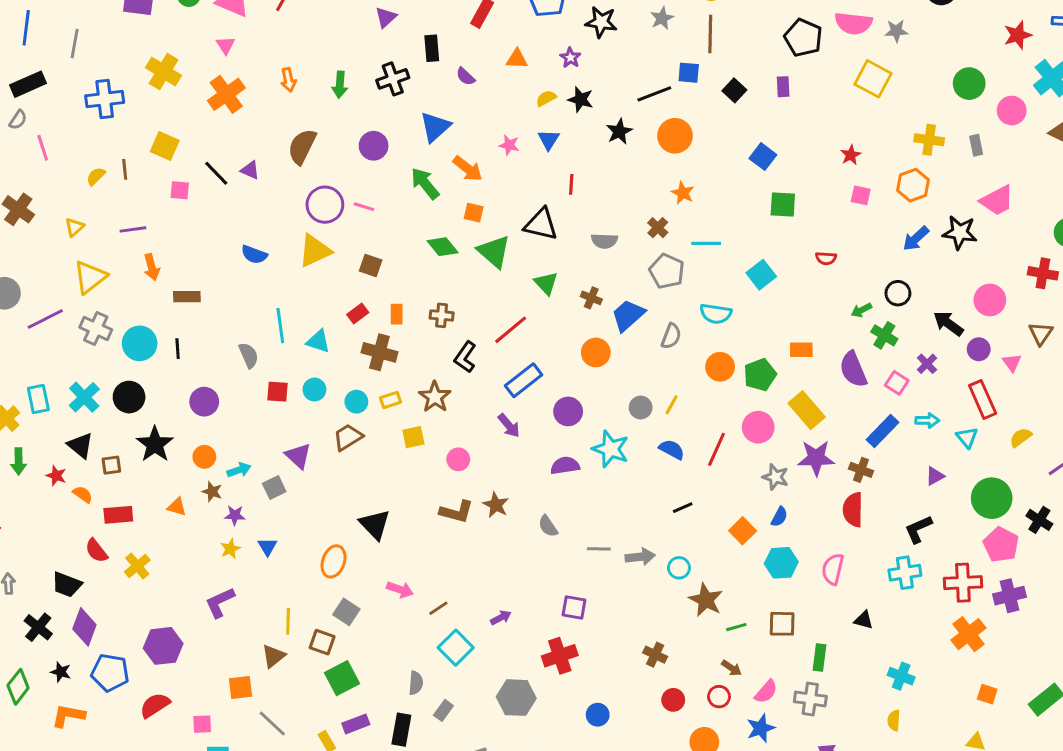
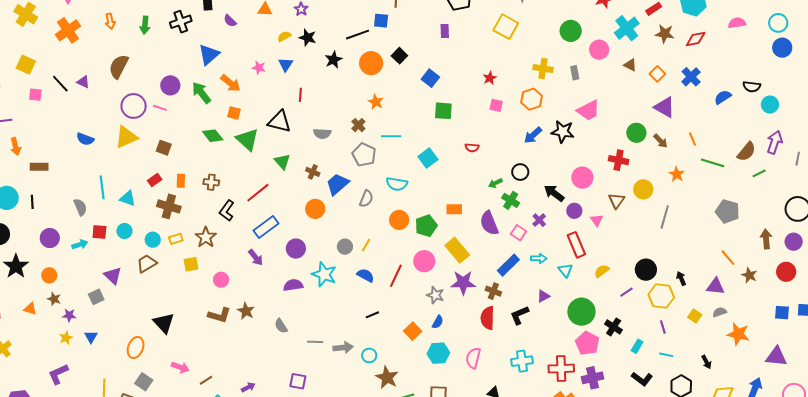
black square: (734, 90) -> (399, 56), moved
purple circle: (374, 146) -> (170, 85), moved
cyan arrow: (239, 470) -> (80, 244), moved
black L-shape: (918, 529) -> (519, 315), moved

